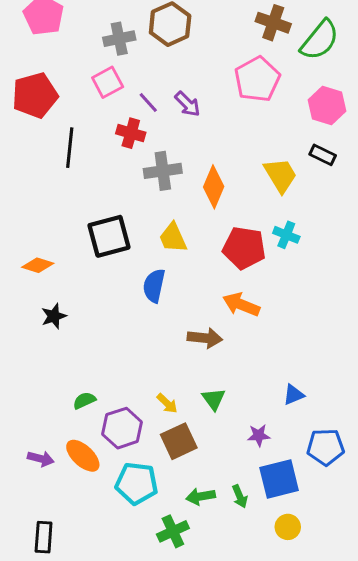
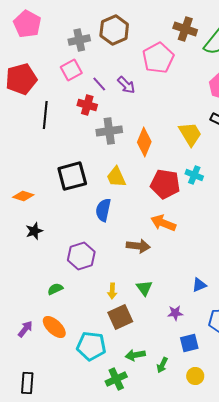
pink pentagon: (257, 79) -> (158, 58), moved
yellow arrow: (167, 403) -> (112, 291), turned 49
purple hexagon: (122, 428) -> (81, 256), moved
purple arrow: (41, 459) -> (25, 329), turned -66
blue square: (279, 479) -> (189, 343), size x0.7
green arrow: (240, 496) -> (162, 365), moved, turned 49

